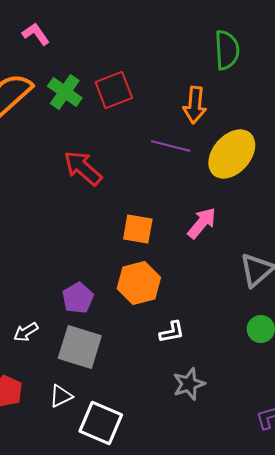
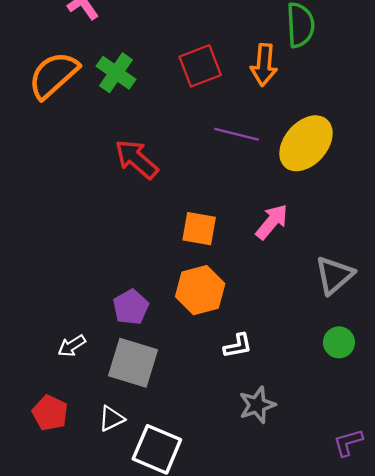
red square: (114, 90) -> (200, 66), moved
orange arrow: (195, 105) -> (264, 65), moved

